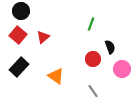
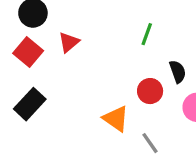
red triangle: (43, 37) -> (69, 42), moved
orange triangle: (56, 76) -> (116, 119), moved

